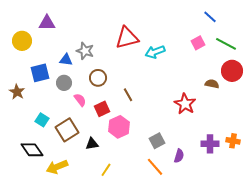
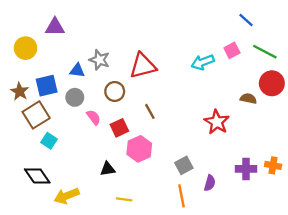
red triangle: (127, 38) -> (143, 66), moved
cyan arrow: (155, 52) -> (203, 62), moved
brown star: (17, 92) -> (20, 91), moved
brown square: (67, 130) -> (36, 115), moved
orange line: (155, 167) -> (182, 196), turned 30
yellow line: (106, 170) -> (124, 199), turned 64

